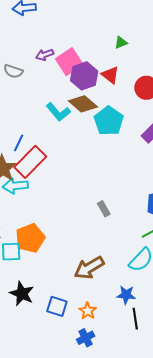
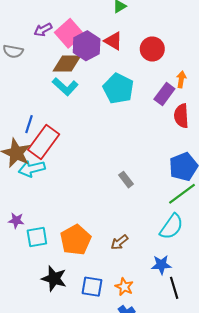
brown diamond: (83, 104) -> (67, 64), moved, turned -32
orange pentagon: (30, 238) -> (76, 240), moved
brown arrow: (89, 268) -> (119, 242), size x0.6

